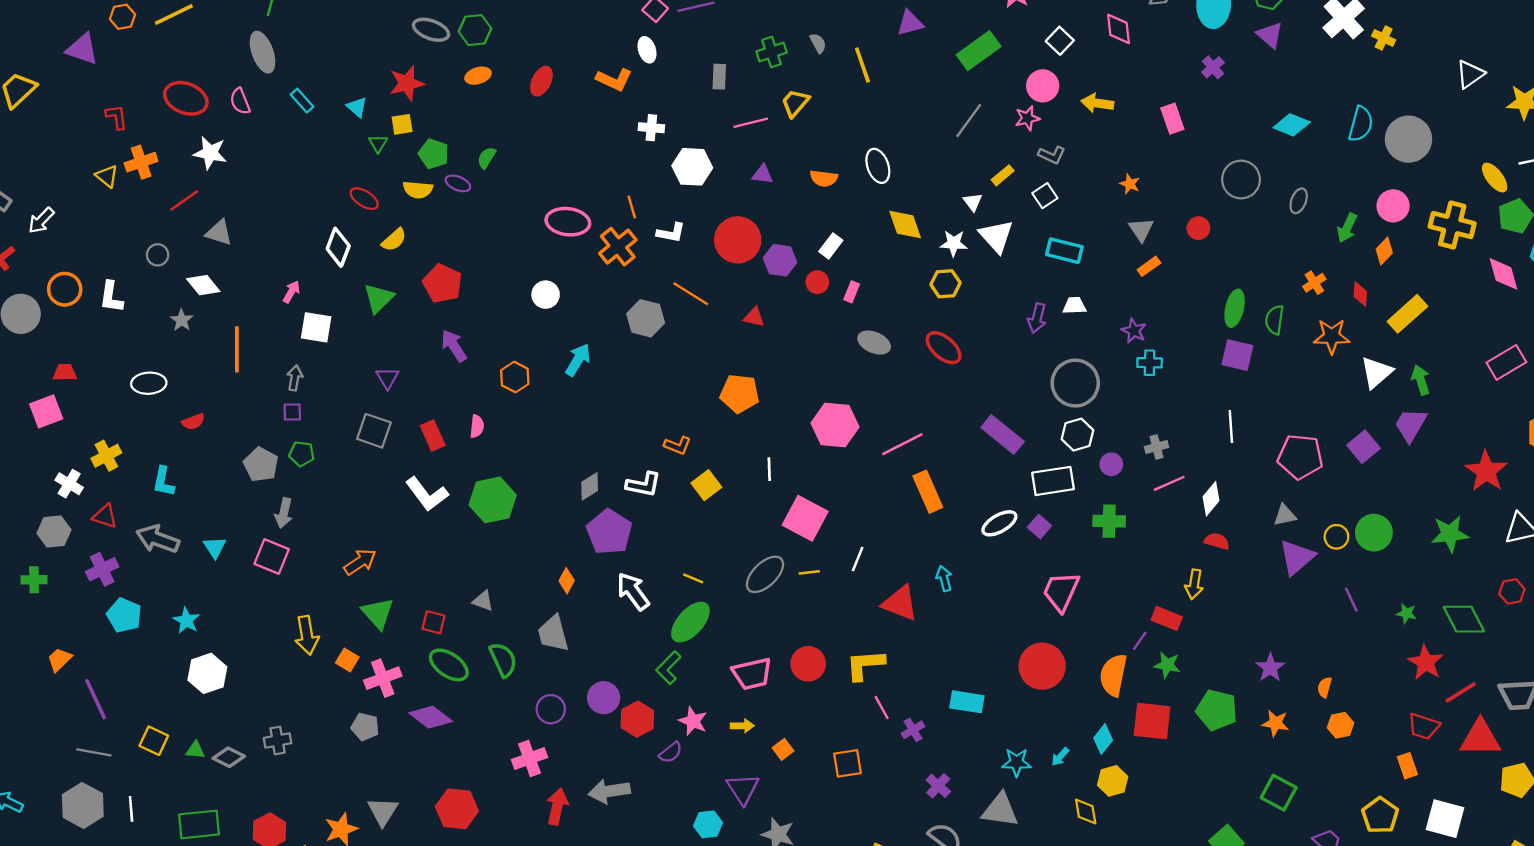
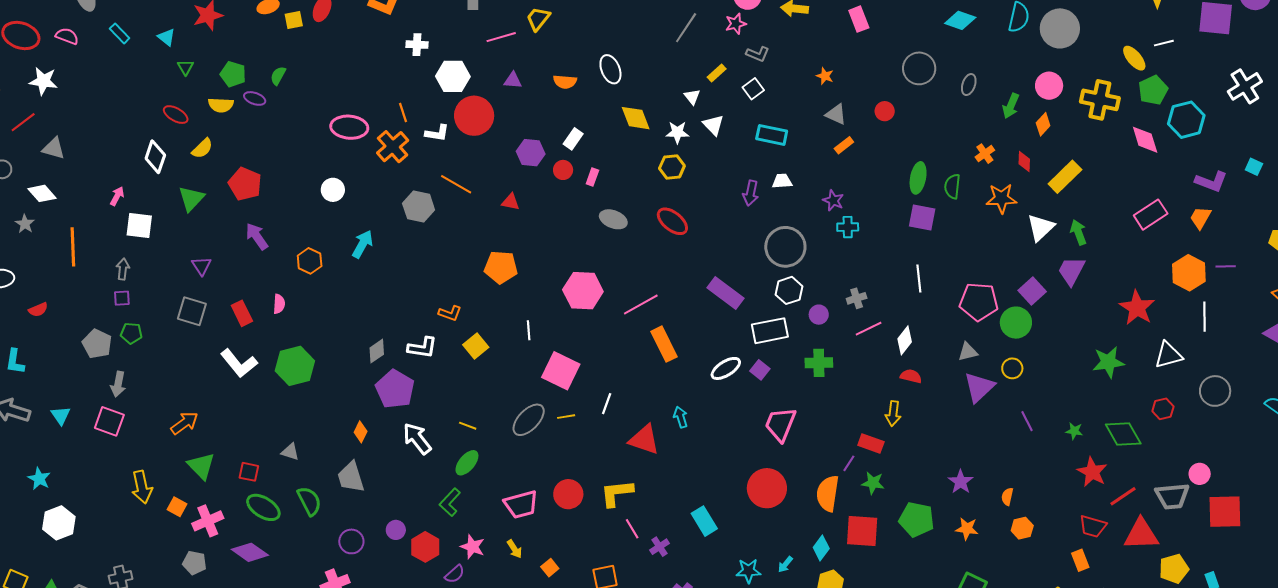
pink semicircle: (240, 101) -> (67, 36), turned 135
yellow square: (402, 124) -> (294, 20), moved
gray triangle: (1141, 230) -> (836, 114), turned -30
white triangle: (996, 236) -> (713, 125), size x0.7
red circle: (738, 240) -> (474, 116), moved
green circle: (1374, 533) -> (1016, 323), moved
green ellipse: (690, 622) -> (467, 463), size x0.7
purple circle: (604, 698) -> (396, 530), size x0.7
cyan rectangle: (967, 702) -> (704, 521), turned 52
yellow arrow: (742, 726) -> (514, 549), turned 60

